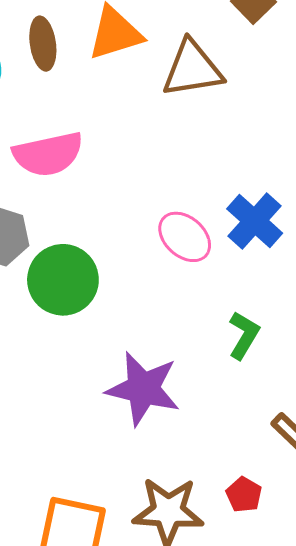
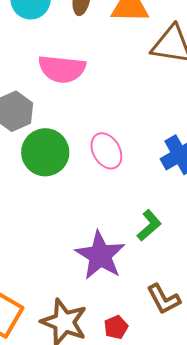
pink ellipse: (185, 237) -> (106, 151), moved
purple star: (143, 389) -> (100, 255), moved

